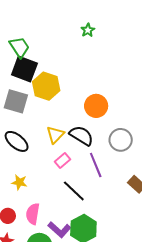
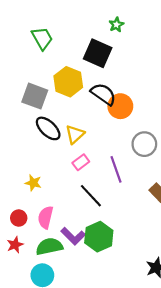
black square: (24, 69) -> (98, 53), moved
black semicircle: (81, 136) -> (103, 94), moved
black ellipse: (17, 141) -> (48, 128), moved

